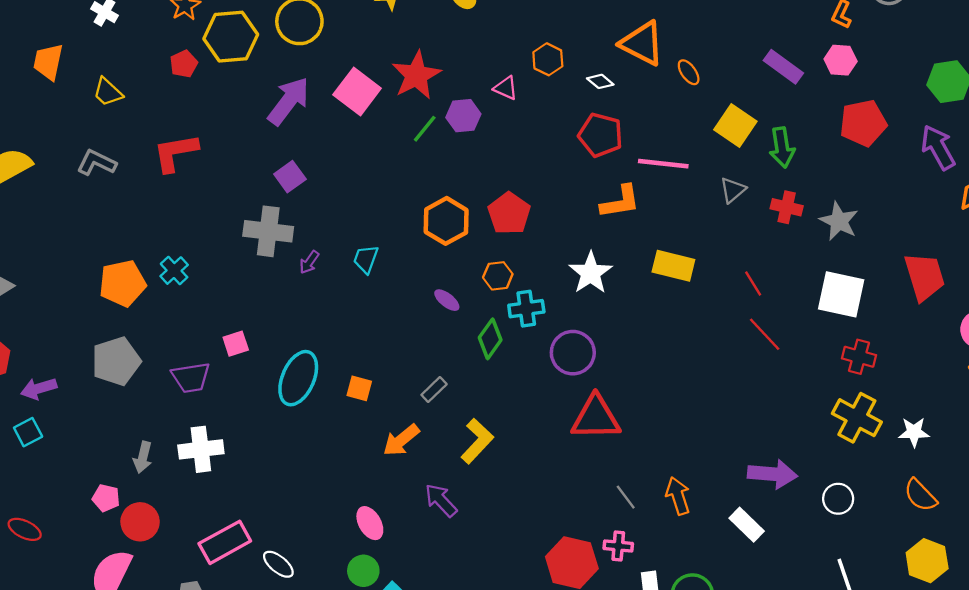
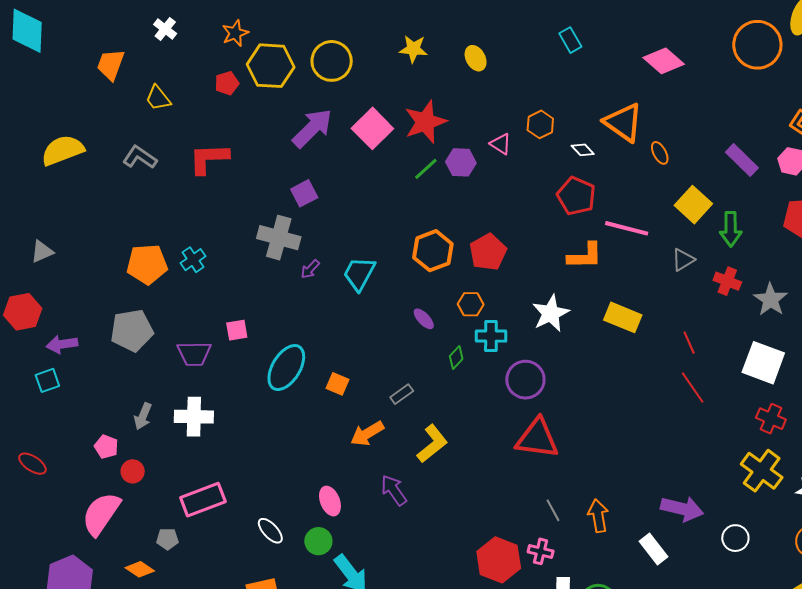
cyan trapezoid: (366, 259) -> (359, 274), size x1.4
green diamond: (490, 339) -> (456, 357), size x0.7
red circle: (140, 522) -> (133, 471), size x0.7
white ellipse: (278, 564) -> (270, 531), moved

